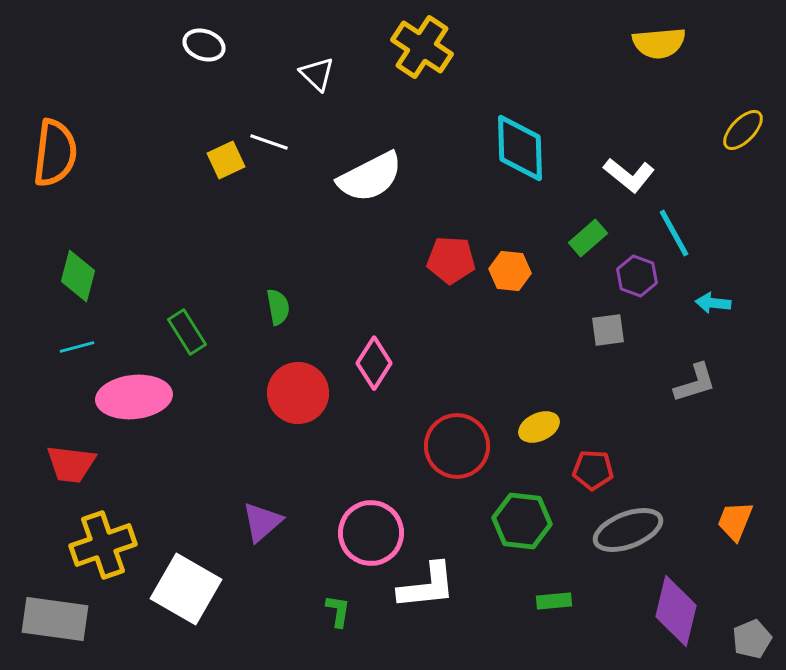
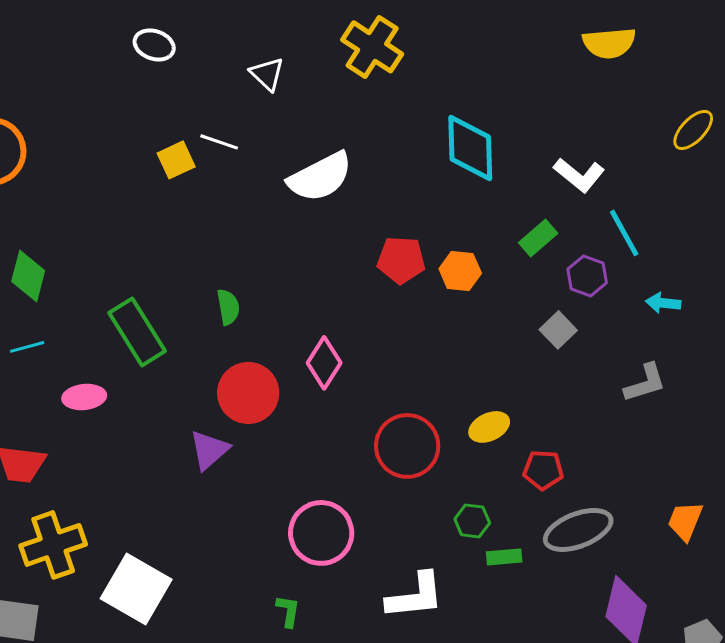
gray square: (608, 330) -> (558, 330), turned -36
green rectangle: (187, 332) -> (137, 332), size x1.5
pink ellipse: (134, 397) -> (84, 397), size x0.6
green hexagon: (522, 521) -> (472, 521), size x0.6
purple triangle: (262, 522) -> (209, 450), moved
white L-shape: (427, 586) -> (415, 596), moved
green rectangle: (554, 601) -> (504, 557), moved

